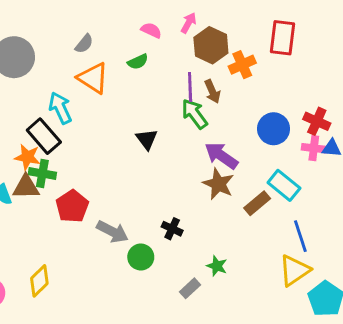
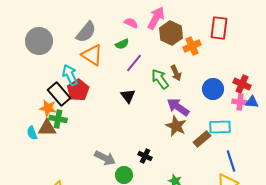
pink arrow: (189, 23) -> (156, 18), size x1.6
gray semicircle: (84, 44) -> (86, 32), size x1.6
purple line: (190, 87) -> (134, 63), moved, turned 42
brown arrow: (212, 91) -> (176, 73), moved
cyan rectangle: (284, 185) -> (220, 127), turned -40
red pentagon: (72, 206) -> (78, 90), moved

